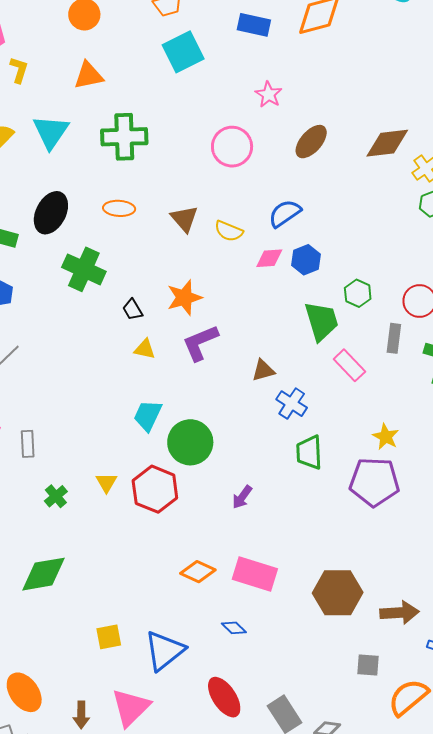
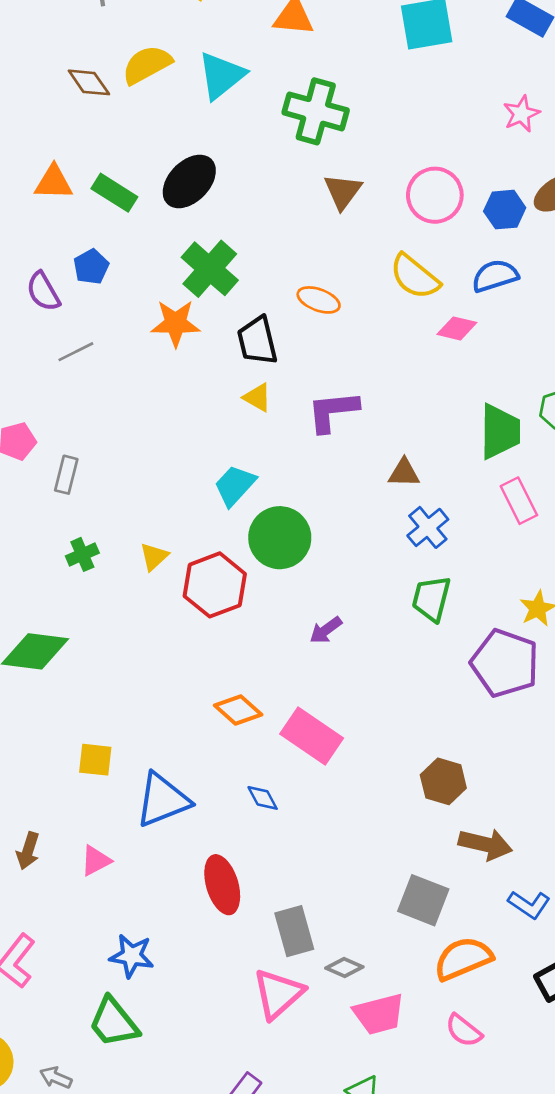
pink circle: (232, 147) -> (435, 195), moved
orange ellipse: (119, 208) -> (319, 300), moved
brown triangle: (184, 219) -> (343, 191), moved
yellow semicircle: (229, 231) -> (415, 277), size x1.4
blue hexagon: (306, 260) -> (505, 210), moved
orange star: (184, 298) -> (176, 323), moved
black trapezoid: (133, 310) -> (257, 341), size x1.6
brown hexagon: (338, 593) -> (443, 781), moved, size x0.7
gray square: (368, 665) -> (423, 900), size x1.5
pink triangle: (131, 707) -> (96, 861), size x0.6

